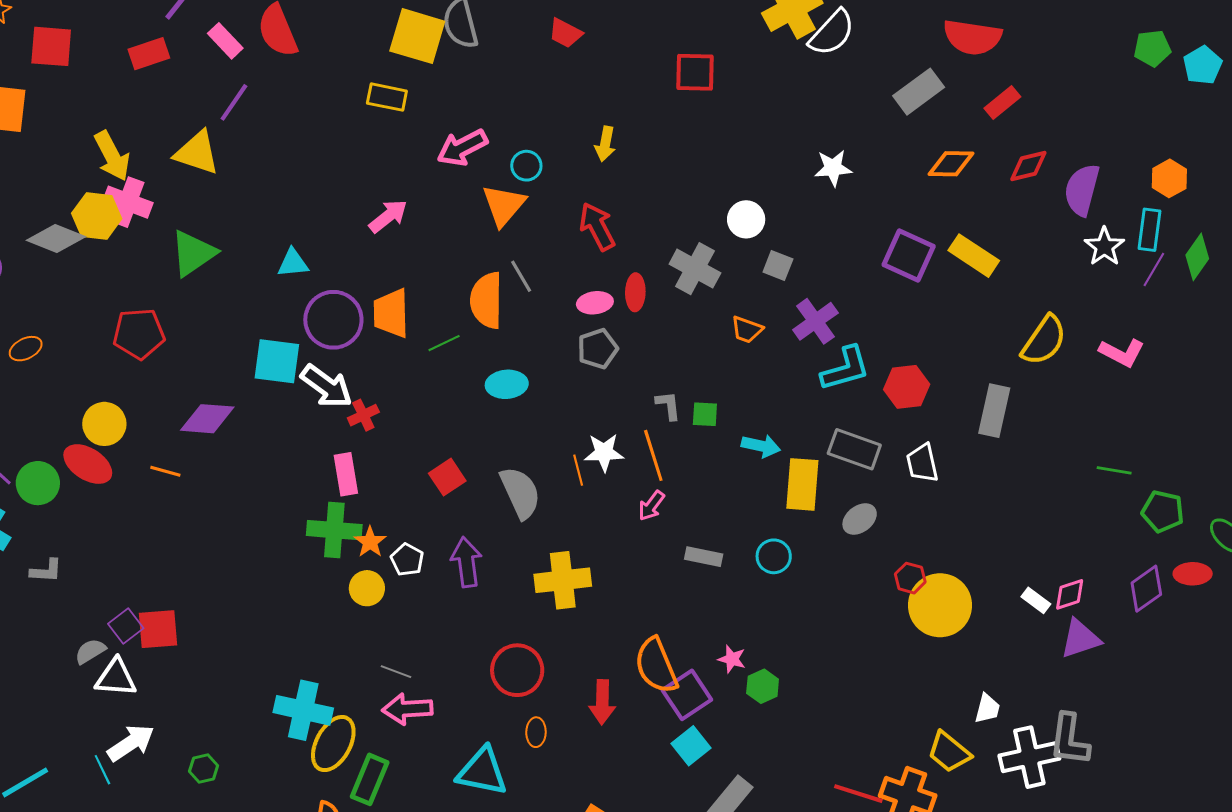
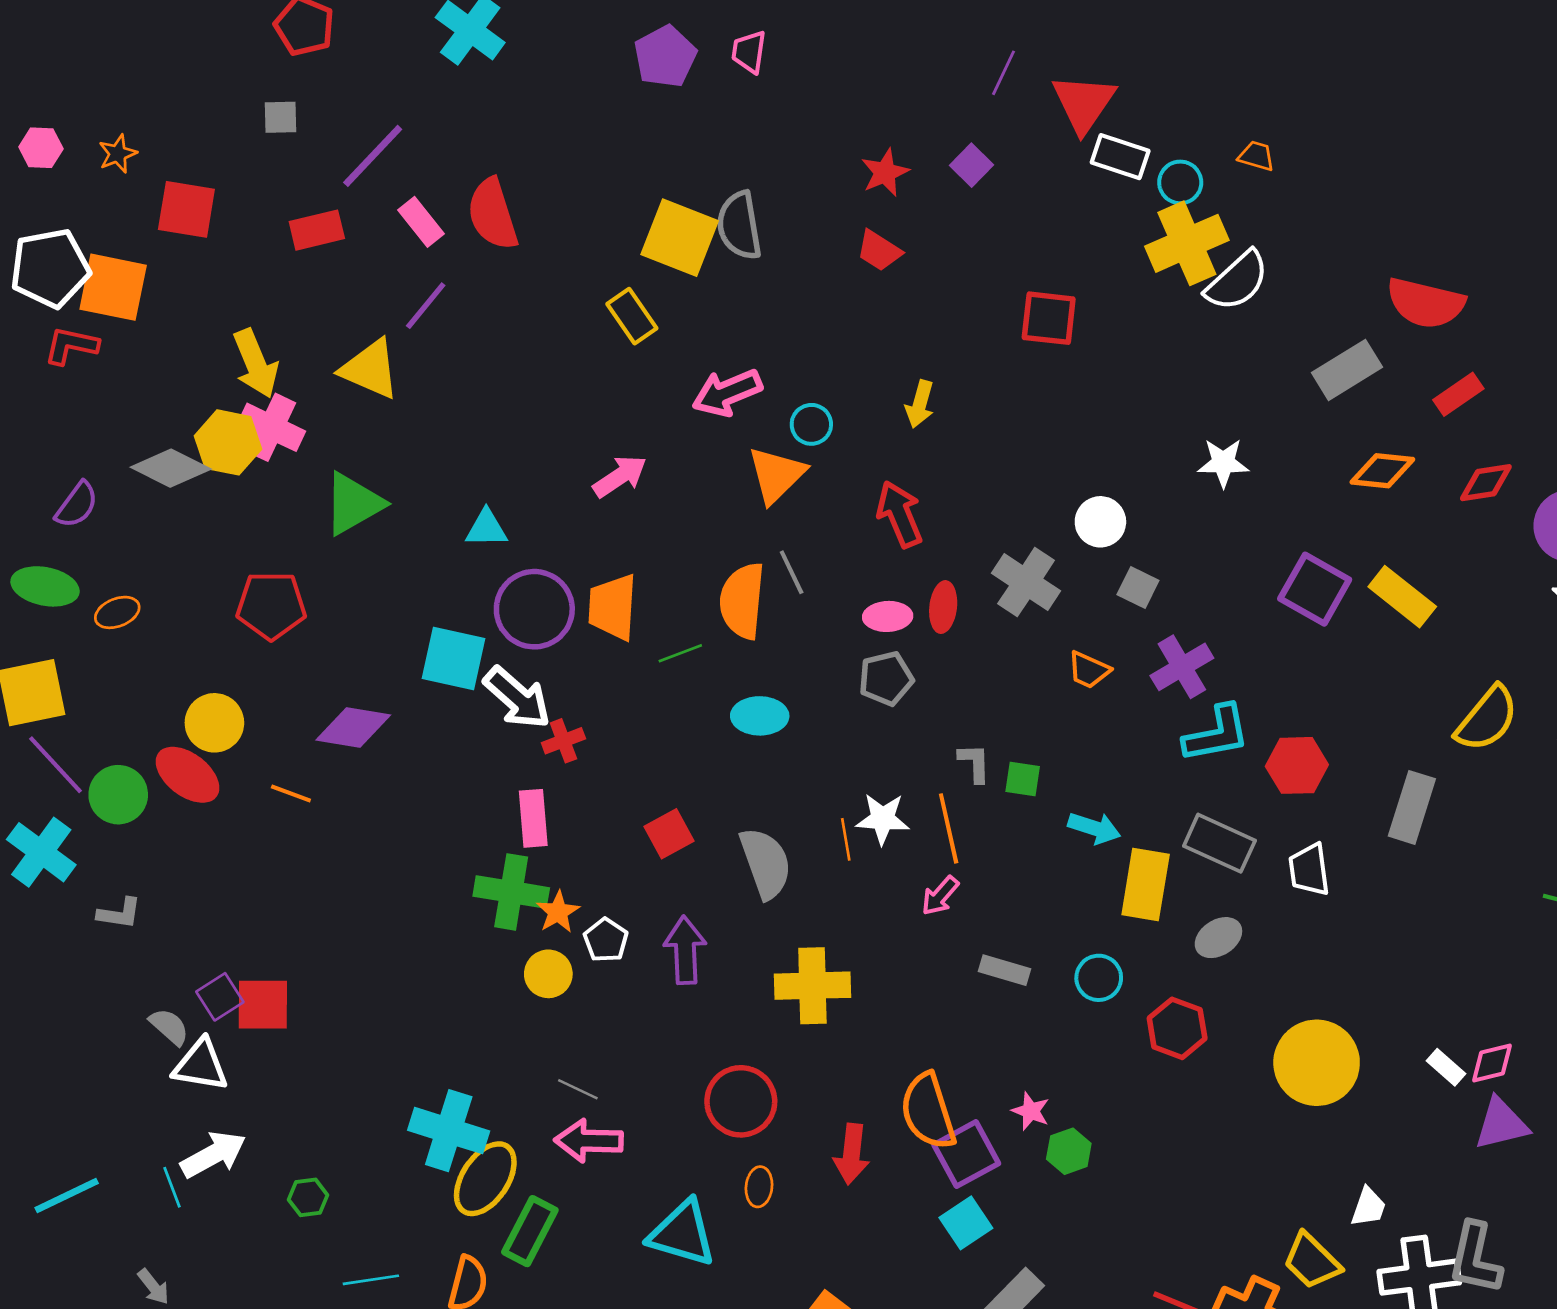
yellow rectangle: (387, 97) -> (632, 316), turned 39
red hexagon: (910, 578) -> (1177, 1028), moved, size x1.4
gray semicircle: (90, 651) -> (169, 1027), turned 68

